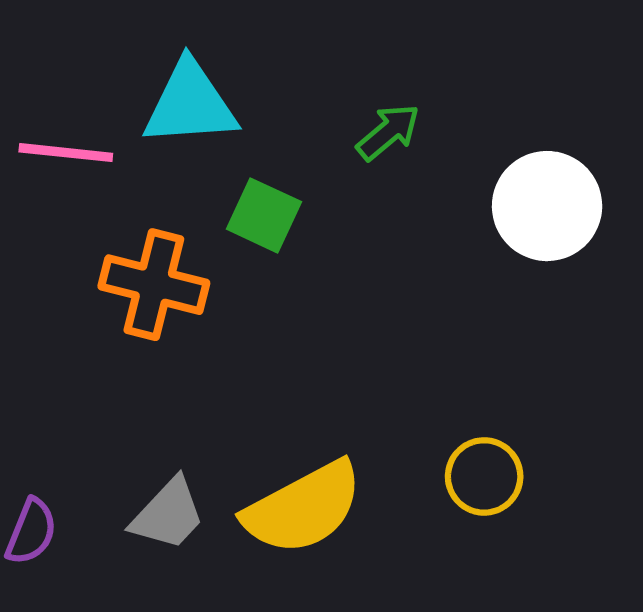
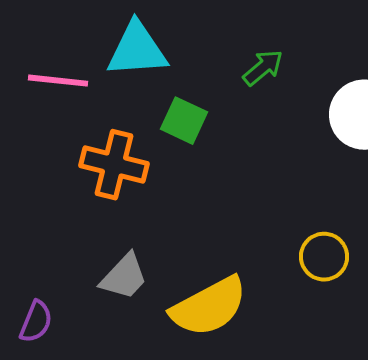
yellow circle: (484, 476) -> (324, 257), moved
gray trapezoid: (168, 514) -> (124, 277), moved

